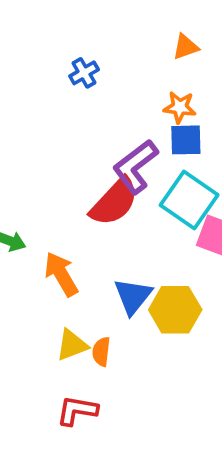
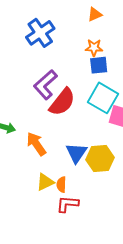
blue cross: (84, 73) -> (40, 33), size x1.8
purple L-shape: (135, 167) -> (45, 85), moved
red L-shape: (77, 411) -> (67, 204), moved

